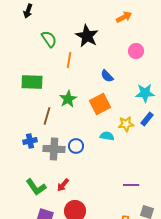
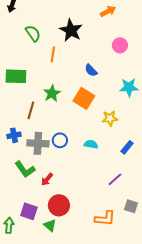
orange square: (100, 104) -> (84, 98), turned -30
blue rectangle: (147, 119) -> (127, 147), moved
cyan semicircle: (107, 136) -> (91, 144), moved
purple line: (131, 185) -> (115, 179), turned -42
green L-shape: (36, 187) -> (25, 169), moved

